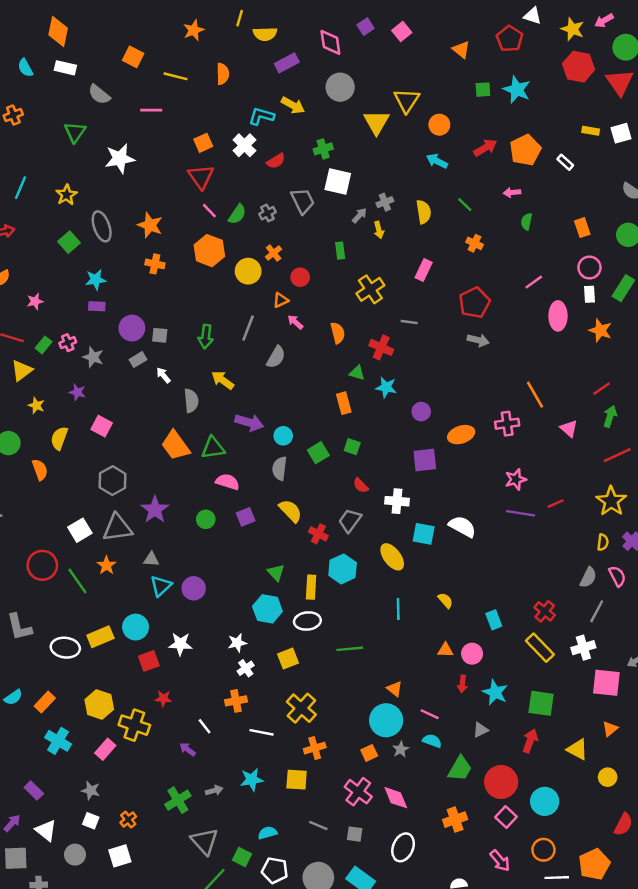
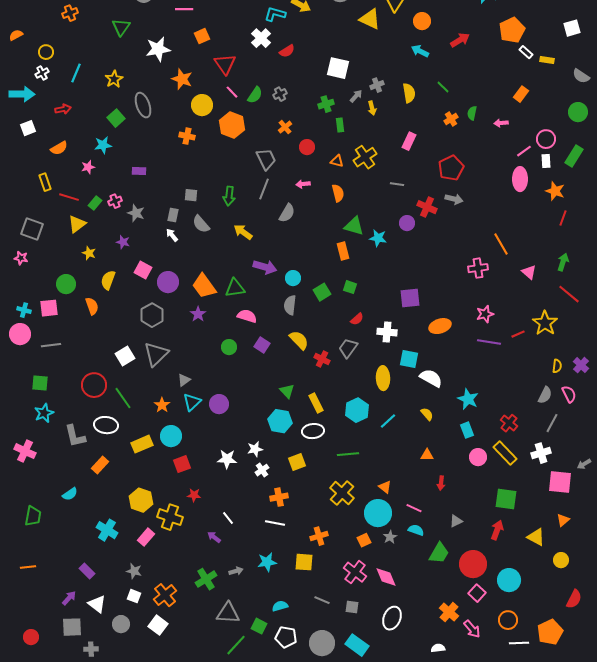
yellow triangle: (376, 122) -> (370, 19), turned -35
yellow rectangle: (591, 131) -> (547, 60), moved
orange square: (203, 143) -> (202, 36), moved
green cross: (323, 149) -> (326, 104), moved
orange pentagon: (525, 150) -> (512, 30), moved
pink arrow: (512, 192) -> (501, 123), moved
gray trapezoid: (303, 201) -> (266, 159), moved
green semicircle: (527, 222) -> (472, 113), moved
orange star: (150, 225) -> (182, 79), moved
orange rectangle: (582, 228) -> (521, 94), moved, turned 56
orange cross: (474, 243) -> (451, 119), turned 32
yellow circle: (248, 271) -> (202, 105), moved
cyan star: (96, 280) -> (103, 145), moved
pink line: (534, 282) -> (524, 151), moved
orange triangle: (281, 300) -> (337, 161), moved, turned 40
pink arrow: (295, 322) -> (303, 184), turned -48
purple circle: (132, 328) -> (168, 282), moved
red cross: (381, 347) -> (427, 207), moved
gray rectangle: (138, 360) -> (173, 215), turned -48
green triangle: (357, 373) -> (354, 226), size x1.5
white arrow: (163, 375) -> (172, 235), moved
red line: (602, 389) -> (563, 218), moved, turned -35
gray semicircle: (191, 401) -> (201, 224), moved, turned 144
purple circle: (421, 412) -> (407, 223), moved
orange ellipse: (461, 435) -> (440, 326), moved
red line: (617, 455) -> (569, 294), turned 65
red semicircle: (361, 485) -> (357, 319), turned -88
yellow star: (611, 501) -> (545, 323), moved
purple star: (155, 510) -> (198, 314), moved, size x0.7
purple square: (246, 517) -> (262, 345), turned -35
white semicircle: (462, 527) -> (431, 378), moved
gray triangle: (117, 528) -> (156, 354), turned -36
yellow ellipse: (392, 557) -> (383, 378), turned 35
gray triangle: (151, 559) -> (184, 380), turned -40
orange star: (106, 565) -> (162, 405), moved
cyan hexagon: (343, 569) -> (357, 410), moved
yellow rectangle: (311, 587) -> (316, 403), turned -30
cyan line: (398, 609) -> (388, 421), turned 48
white star: (180, 644) -> (227, 459), moved
white ellipse: (65, 648) -> (106, 425), moved
pink circle: (472, 654) -> (478, 457), moved
cyan star: (495, 692) -> (468, 399), moved
orange cross: (236, 701) -> (279, 497), moved
orange rectangle: (45, 702) -> (100, 465), moved
yellow cross: (301, 708) -> (342, 493), moved
orange cross: (128, 820) -> (165, 595), size x1.6
orange cross: (455, 820) -> (449, 612), moved, turned -30
gray triangle: (205, 841) -> (228, 613), turned -45
white square: (120, 856) -> (158, 625), turned -36

